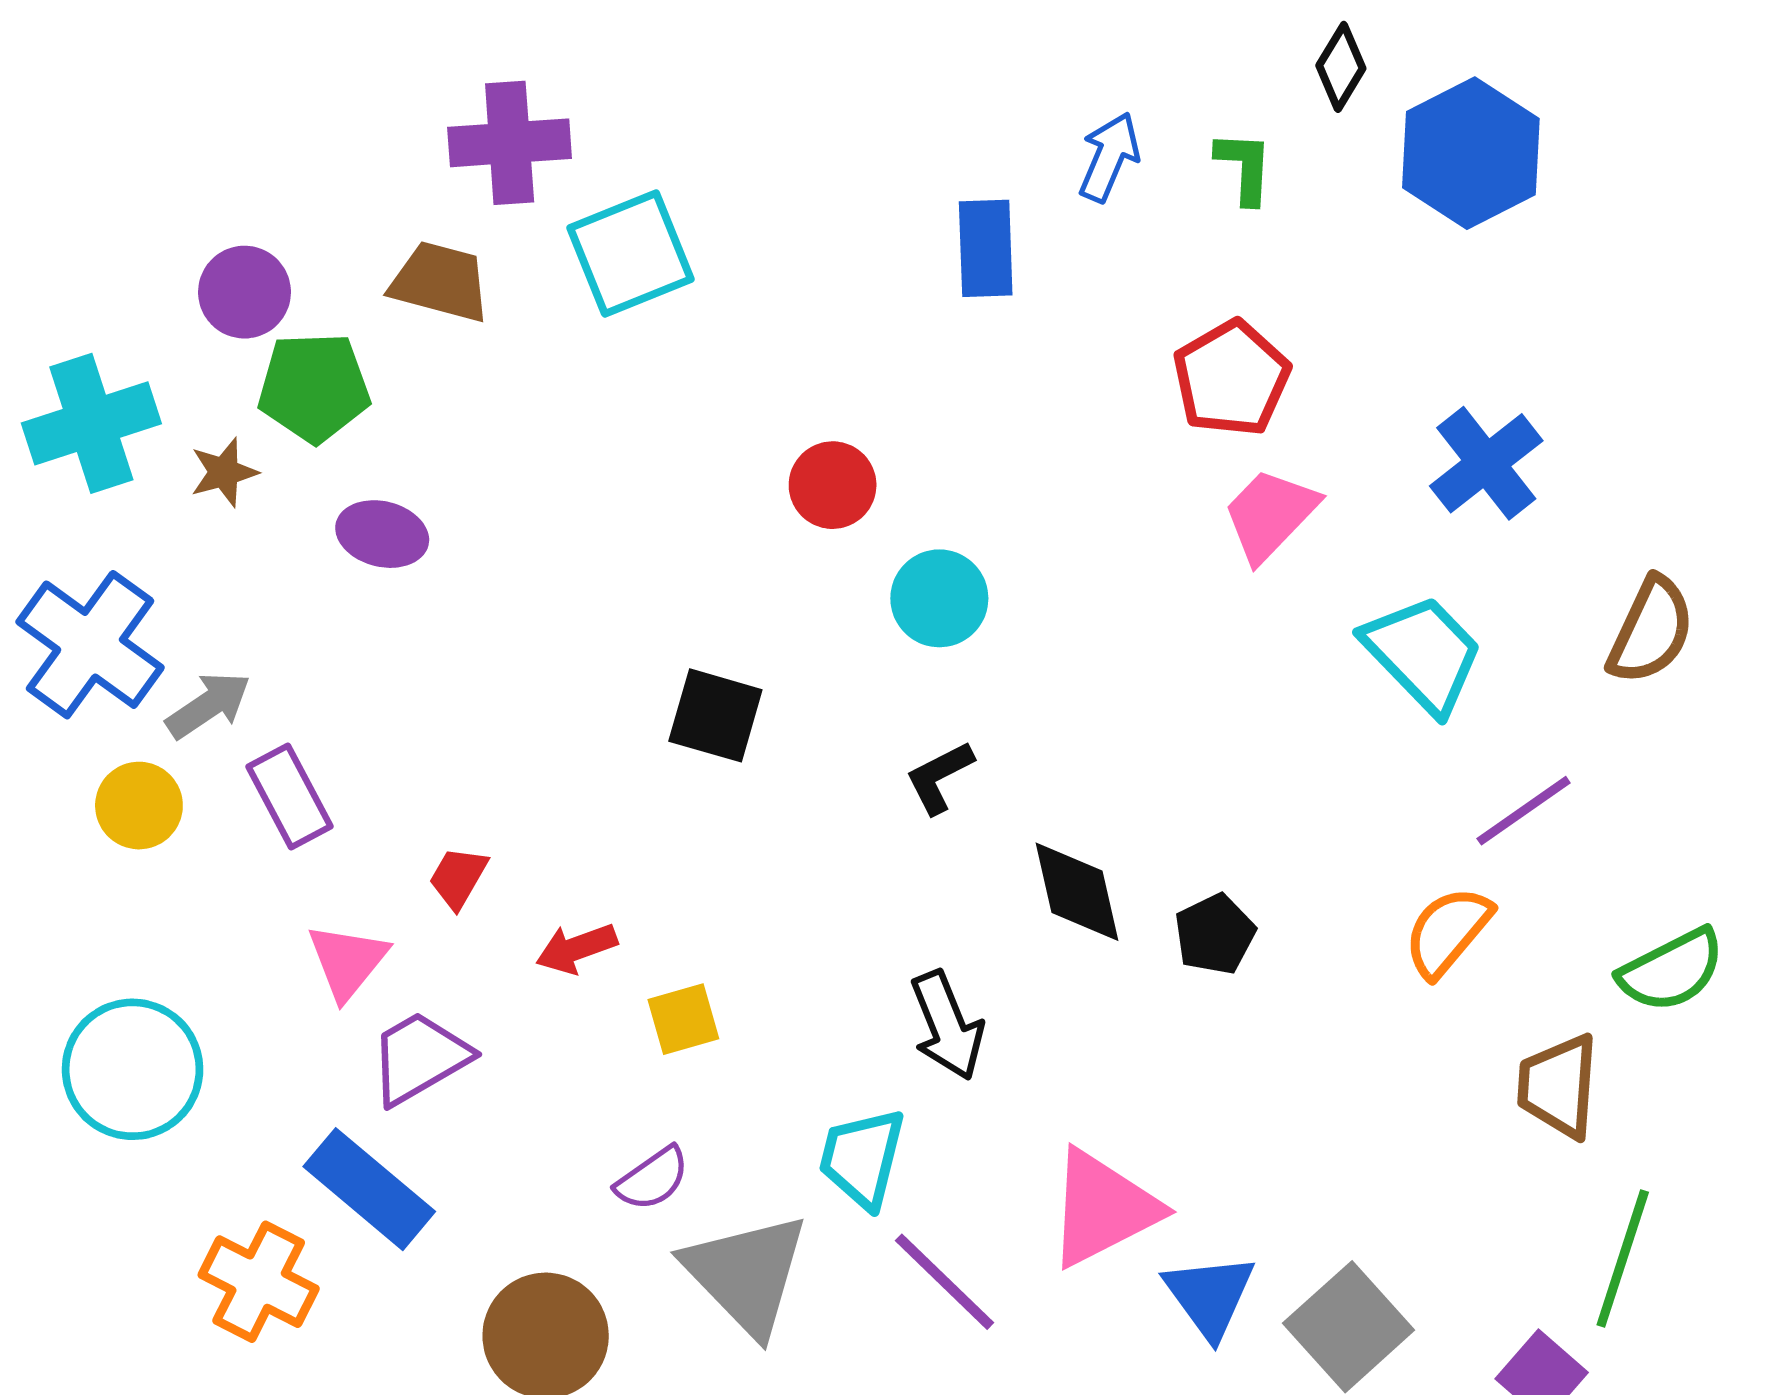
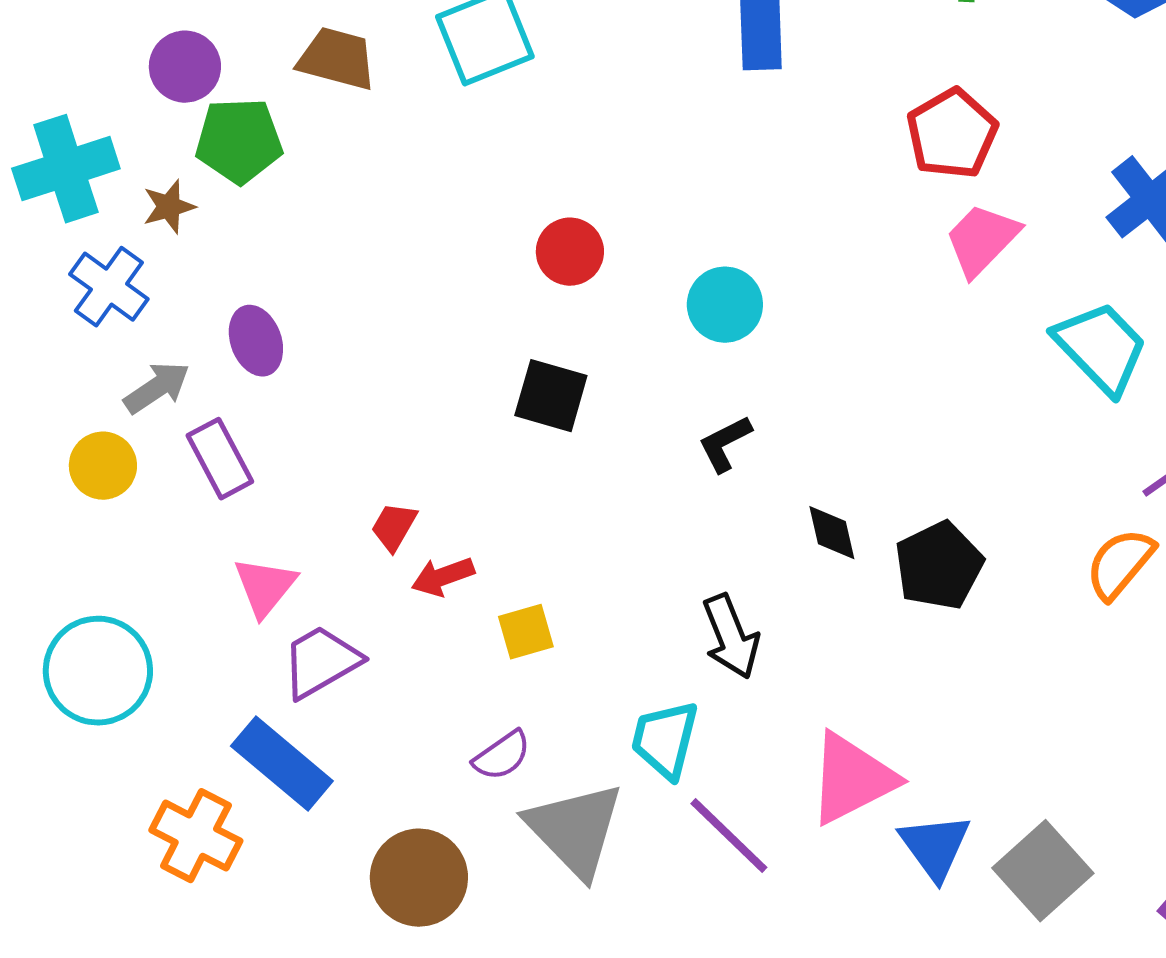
red circle: (833, 485) -> (570, 252), moved
purple ellipse: (382, 534) -> (256, 341), moved, turned 56
blue cross: (90, 645) -> (109, 287), moved, size x0.7
red trapezoid: (458, 878) -> (394, 527), moved
black diamond: (1077, 892) -> (832, 533), size x0.7
black pentagon: (1215, 934) -> (939, 566), size x1.4

